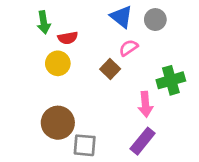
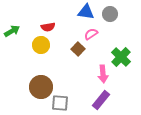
blue triangle: (121, 17) -> (86, 12), turned -30
green arrow: (44, 22) -> (12, 31), moved, turned -112
green cross: (171, 80) -> (121, 57), turned -30

